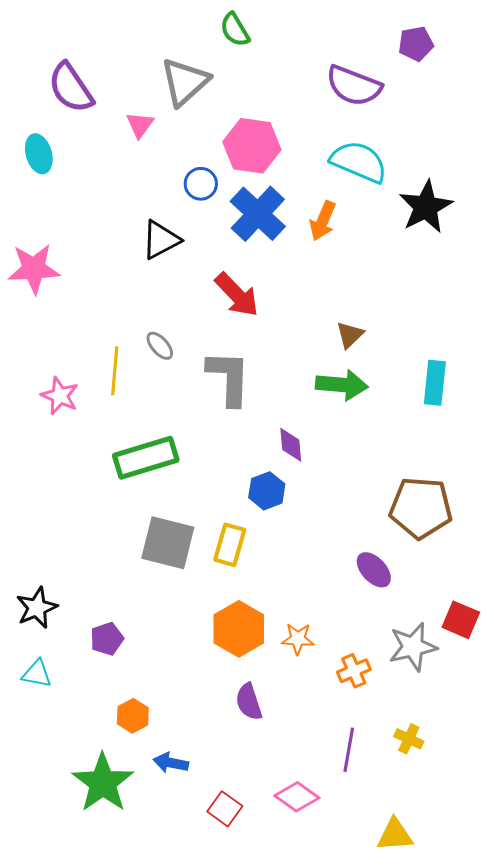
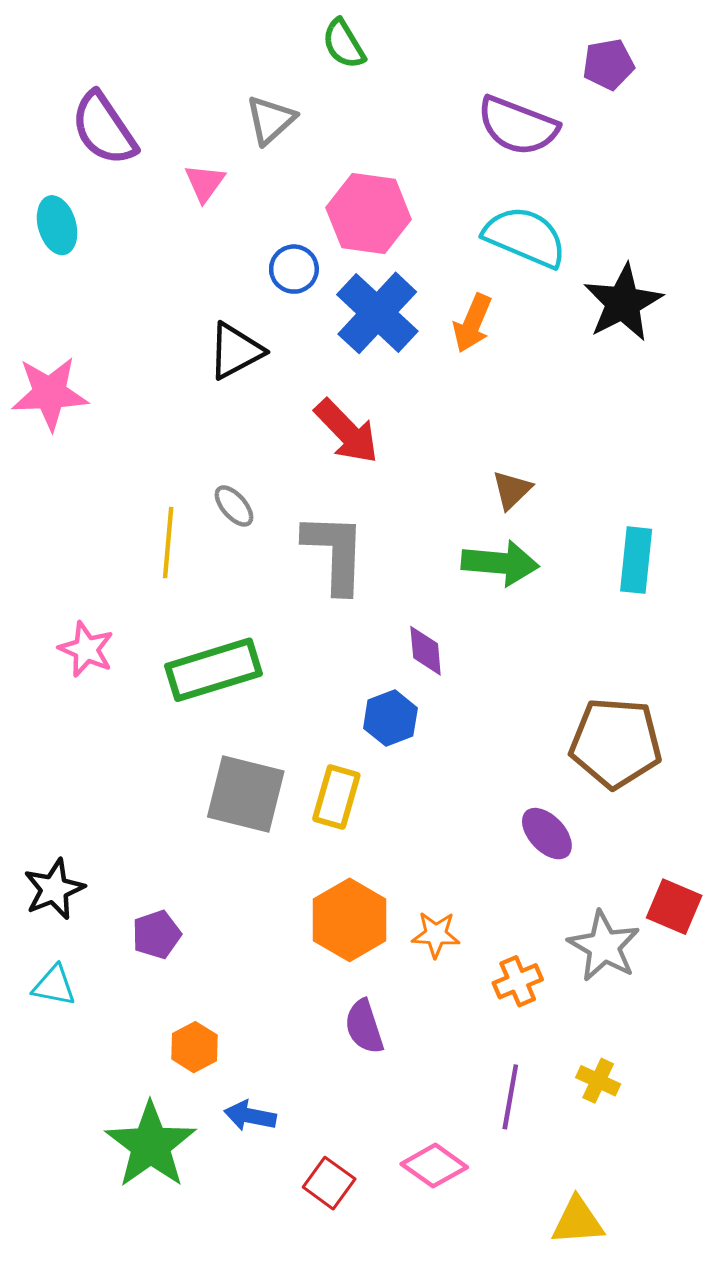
gray triangle: (185, 82) -> (271, 120), size x0.7
pink star: (60, 396) -> (86, 649), moved
gray star: (413, 647) -> (604, 946), turned -30

